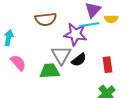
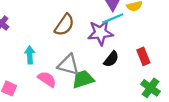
brown semicircle: (46, 19) -> (64, 25), turned -35
gray triangle: (61, 55) -> (68, 65), moved, turned -30

